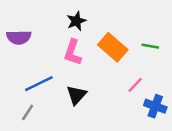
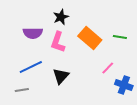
purple semicircle: (19, 37) -> (33, 33), moved
gray line: (28, 112) -> (22, 90), turned 48

